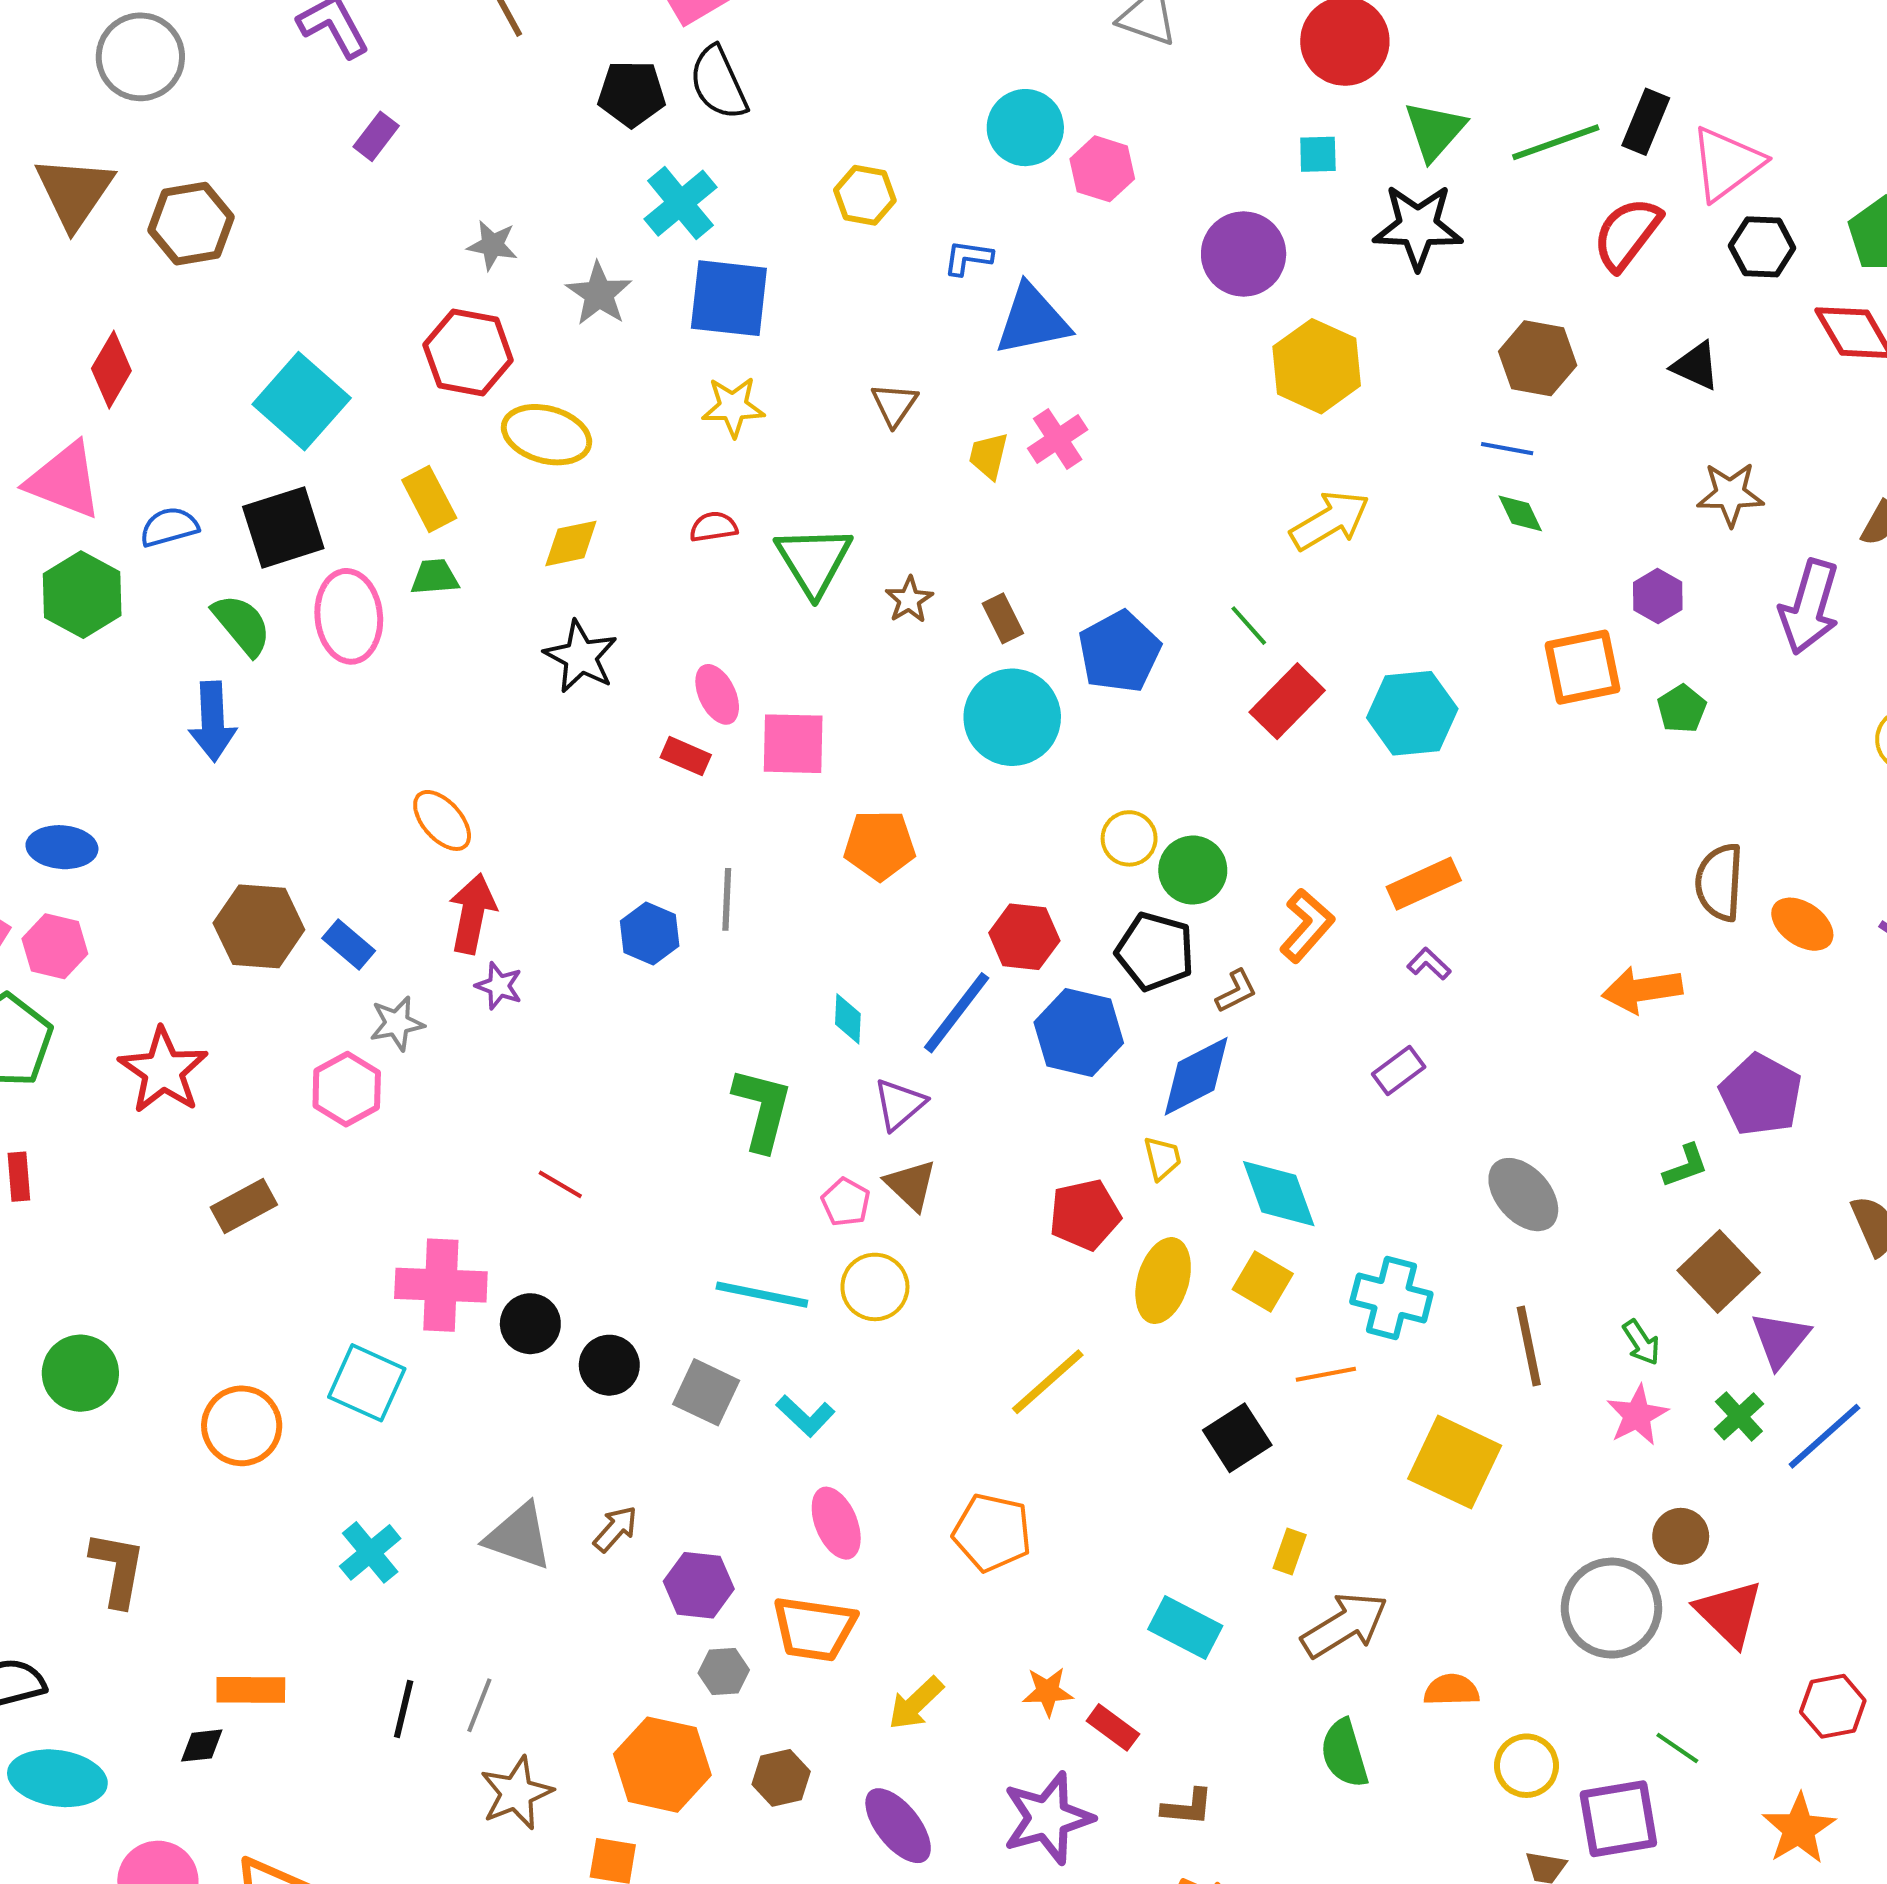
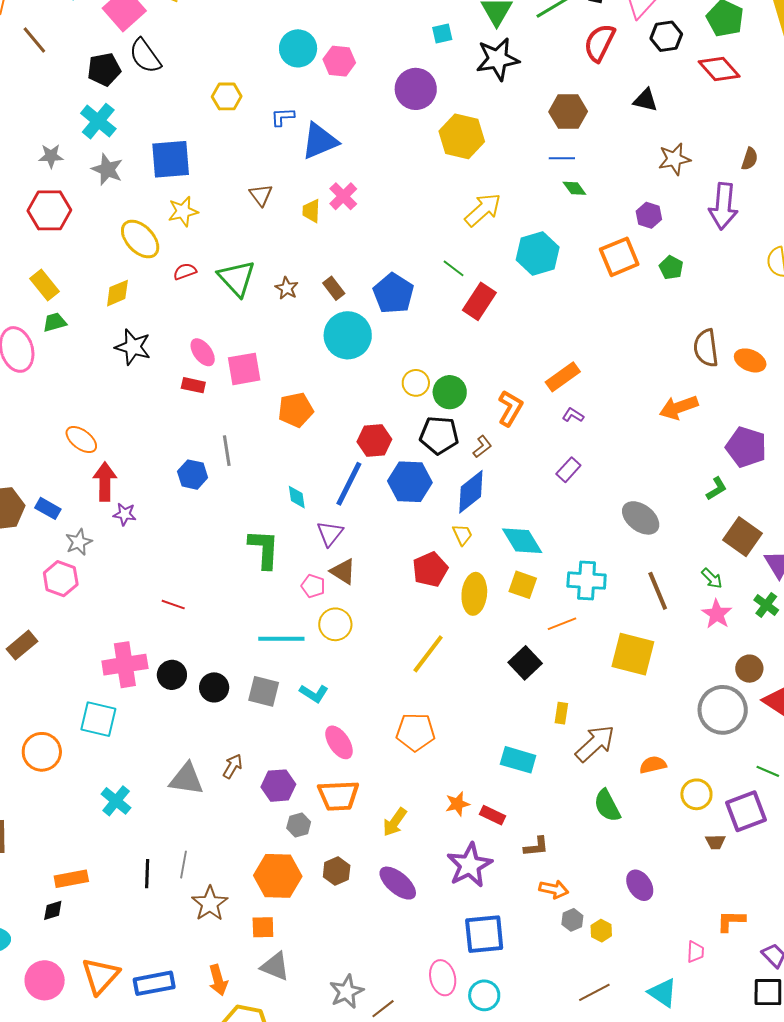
cyan cross: (681, 203) -> (98, 121), moved
yellow ellipse: (546, 435) -> (140, 239), moved, turned 42
cyan hexagon: (1412, 713) -> (538, 253), moved

